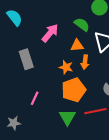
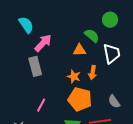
pink arrow: (50, 33) -> (43, 43), moved
orange triangle: (77, 46) -> (79, 50), moved
orange pentagon: (74, 90) -> (80, 99), turned 30

